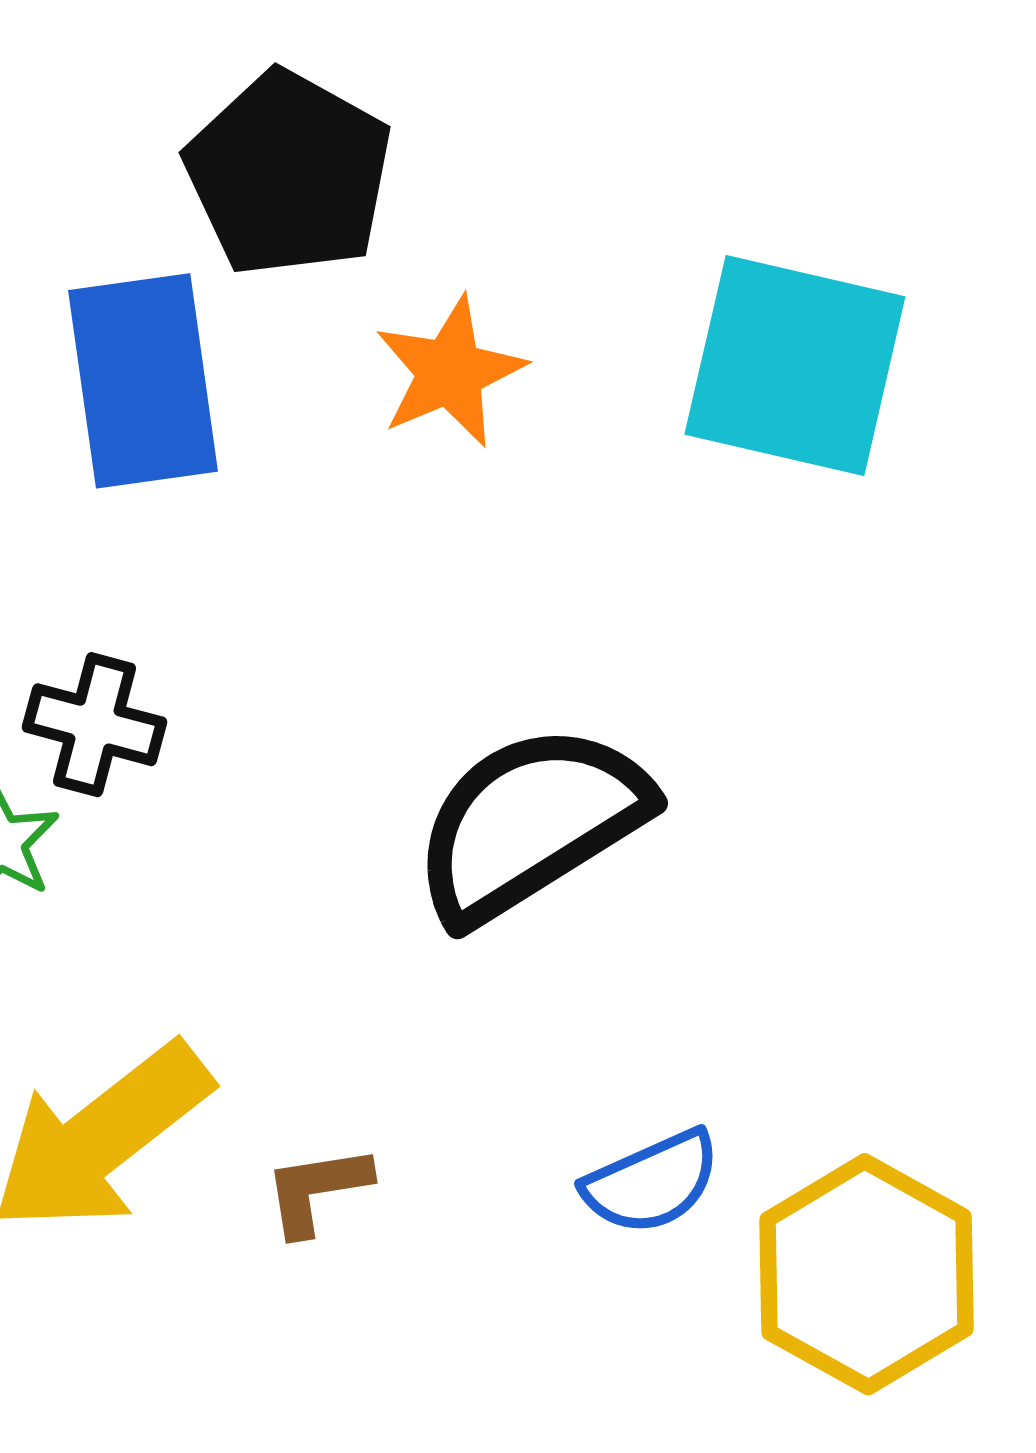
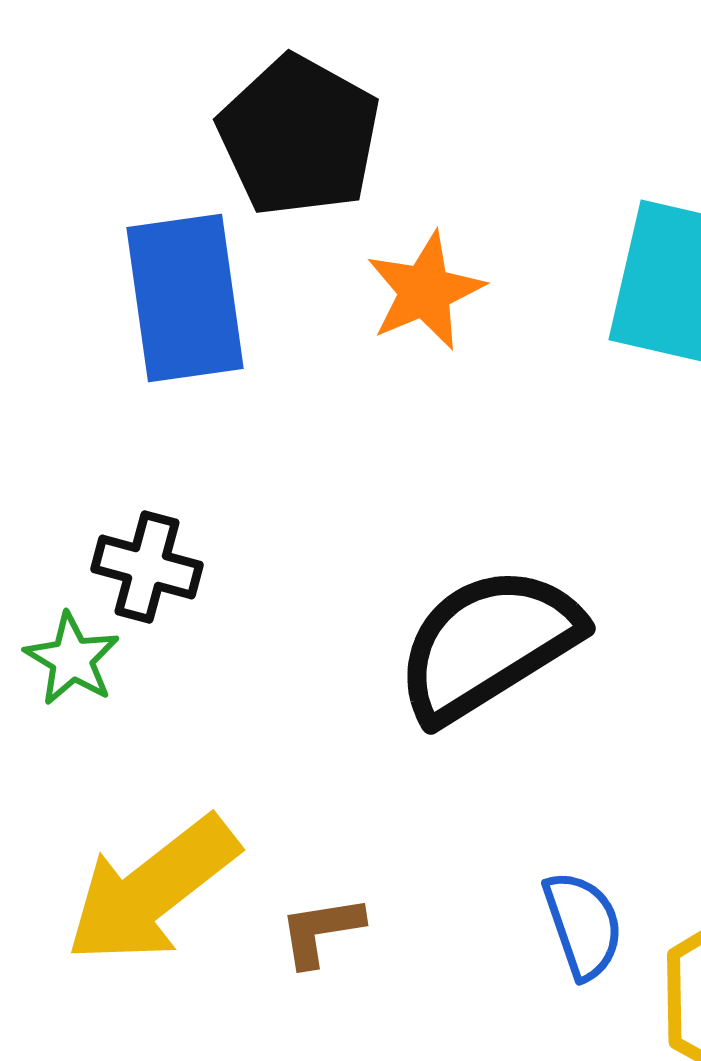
blue semicircle: (652, 1182) -> (583, 925), turned -85

